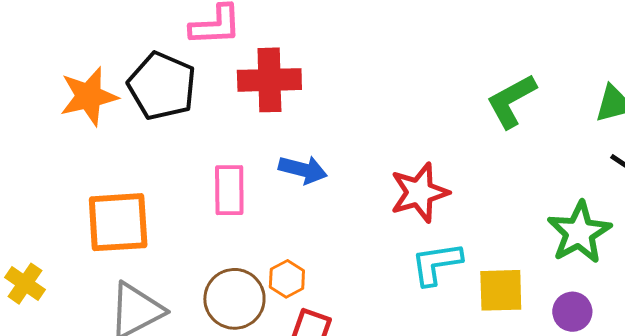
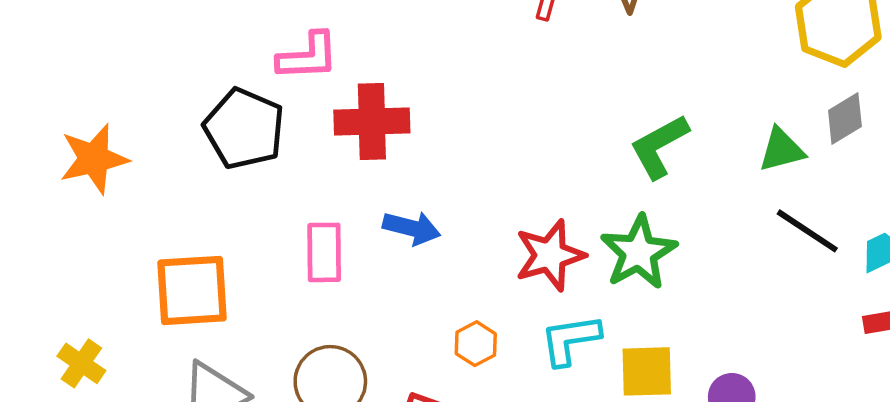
orange star: (89, 96) -> (94, 159), moved
green star: (579, 232) -> (639, 252), moved
orange hexagon: (287, 279) -> (476, 344), moved

